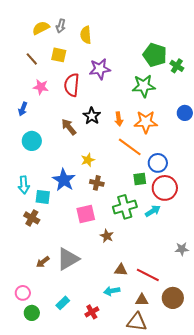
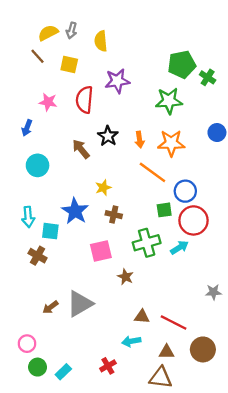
green pentagon: (155, 55) -> (182, 65), turned -30
brown line: (32, 59) -> (38, 56), moved
cyan rectangle: (63, 303) -> (63, 372), moved

